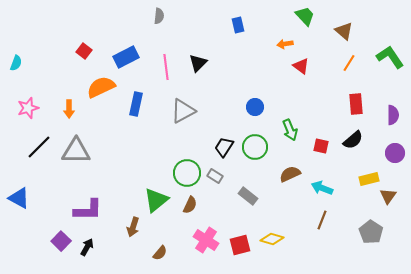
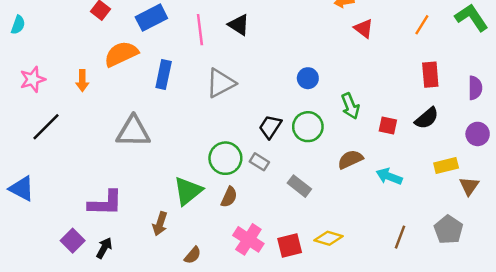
black triangle: (198, 63) -> (239, 25), turned -42
gray triangle: (76, 151) -> (133, 132), moved
brown line: (322, 220) -> (400, 237), moved

